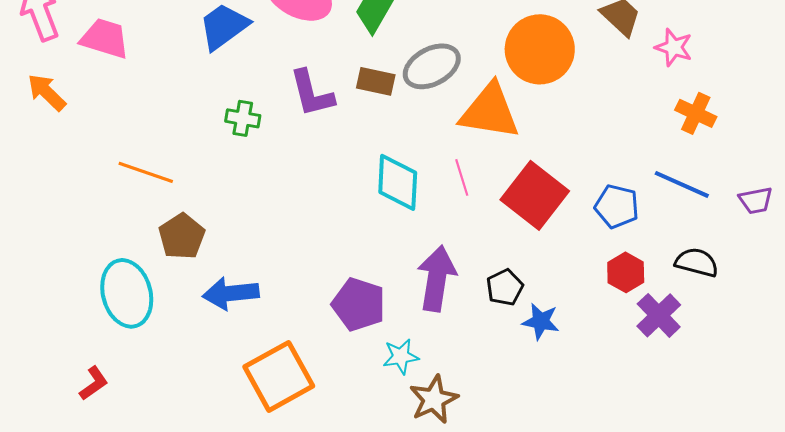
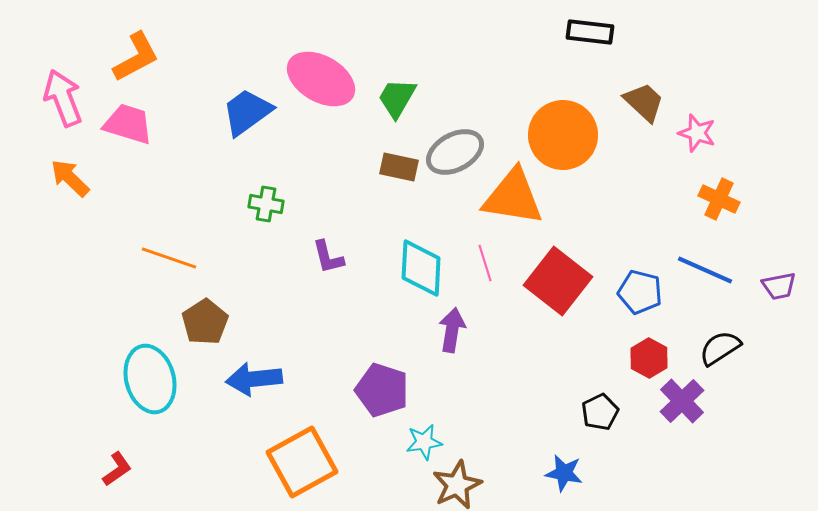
purple L-shape: (312, 93) -> (328, 257), moved, size x0.7
black semicircle: (697, 262) -> (720, 348), turned -48
purple arrow: (437, 278) -> (452, 330), moved, size x0.7
black pentagon: (505, 287) -> (600, 412), moved
blue star: (541, 321) -> (564, 473), moved

